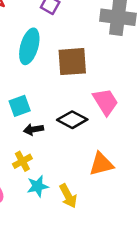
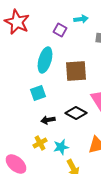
cyan square: (20, 106) -> (38, 93), moved
cyan star: (38, 186) -> (61, 147), moved

